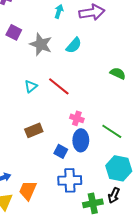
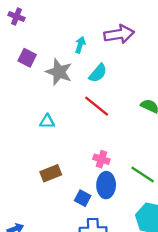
cyan arrow: (59, 11) -> (80, 45), moved
cyan triangle: (31, 86) -> (47, 121), turned 40
red line: (59, 86) -> (97, 106), moved

